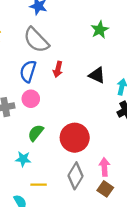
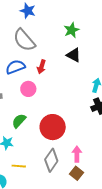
green star: (100, 30) -> (72, 30), moved
blue semicircle: (28, 71) -> (15, 67), turned 48
black triangle: (97, 75) -> (74, 55), moved
pink circle: (31, 99) -> (28, 89), moved

